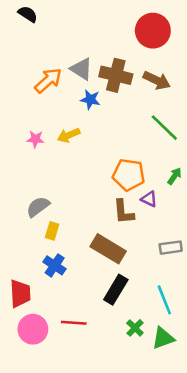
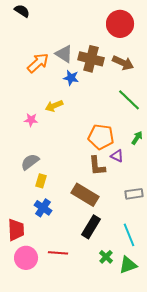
pink star: (35, 139) -> (31, 120), moved

